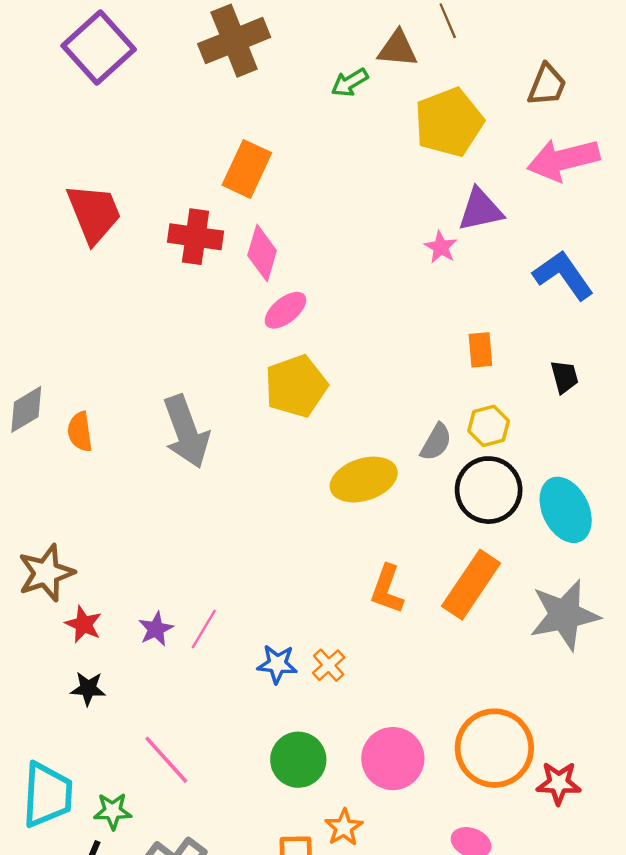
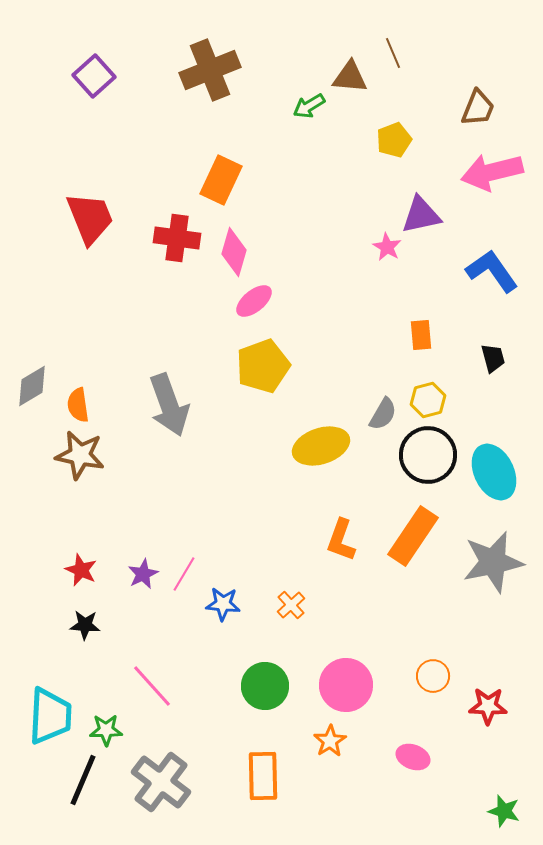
purple square: (99, 48) -> (94, 76), size x0.7
yellow pentagon: (449, 122) -> (394, 140), size x0.6
brown star: (46, 573) -> (80, 455), moved, turned 30
blue star: (277, 664) -> (223, 604), moved
orange circle: (494, 748) -> (433, 676), size x0.5
orange star: (344, 827) -> (330, 741), moved

